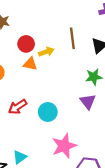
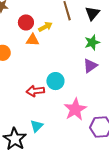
purple triangle: (88, 102) -> (90, 66), turned 42
red arrow: (18, 107) -> (35, 91), moved, turned 36

